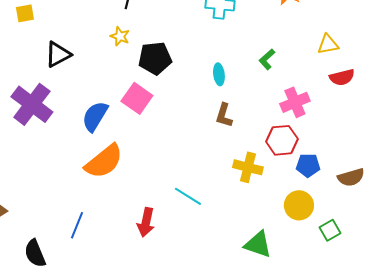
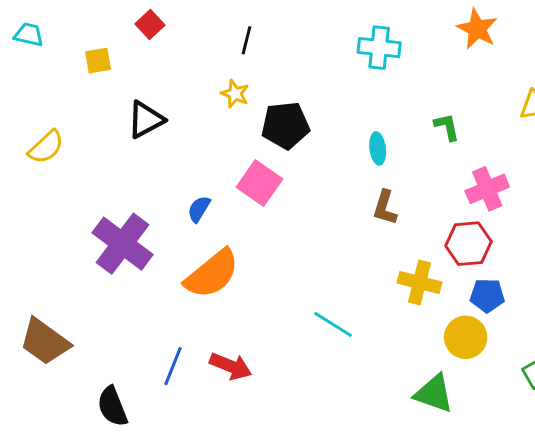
green L-shape: (267, 59) -> (447, 127), turned 120
purple cross: (32, 104) -> (123, 244), moved
blue semicircle: (95, 116) -> (199, 209), size x0.6
blue pentagon: (308, 165) -> (487, 296), moved
yellow circle: (299, 205) -> (466, 337), moved
red arrow: (146, 222) -> (231, 366), moved, turned -80

